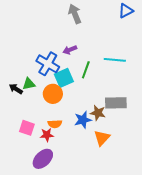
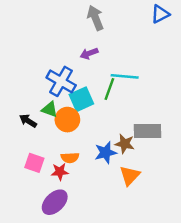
purple arrow: (70, 50) -> (89, 53), moved
cyan line: (115, 60) -> (125, 76), moved
green triangle: (29, 84) -> (50, 109), moved, turned 32
black arrow: (16, 89) -> (28, 121), moved

